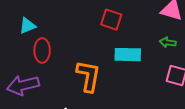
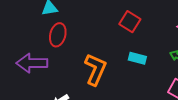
cyan rectangle: (128, 55) -> (137, 58), size x0.7

